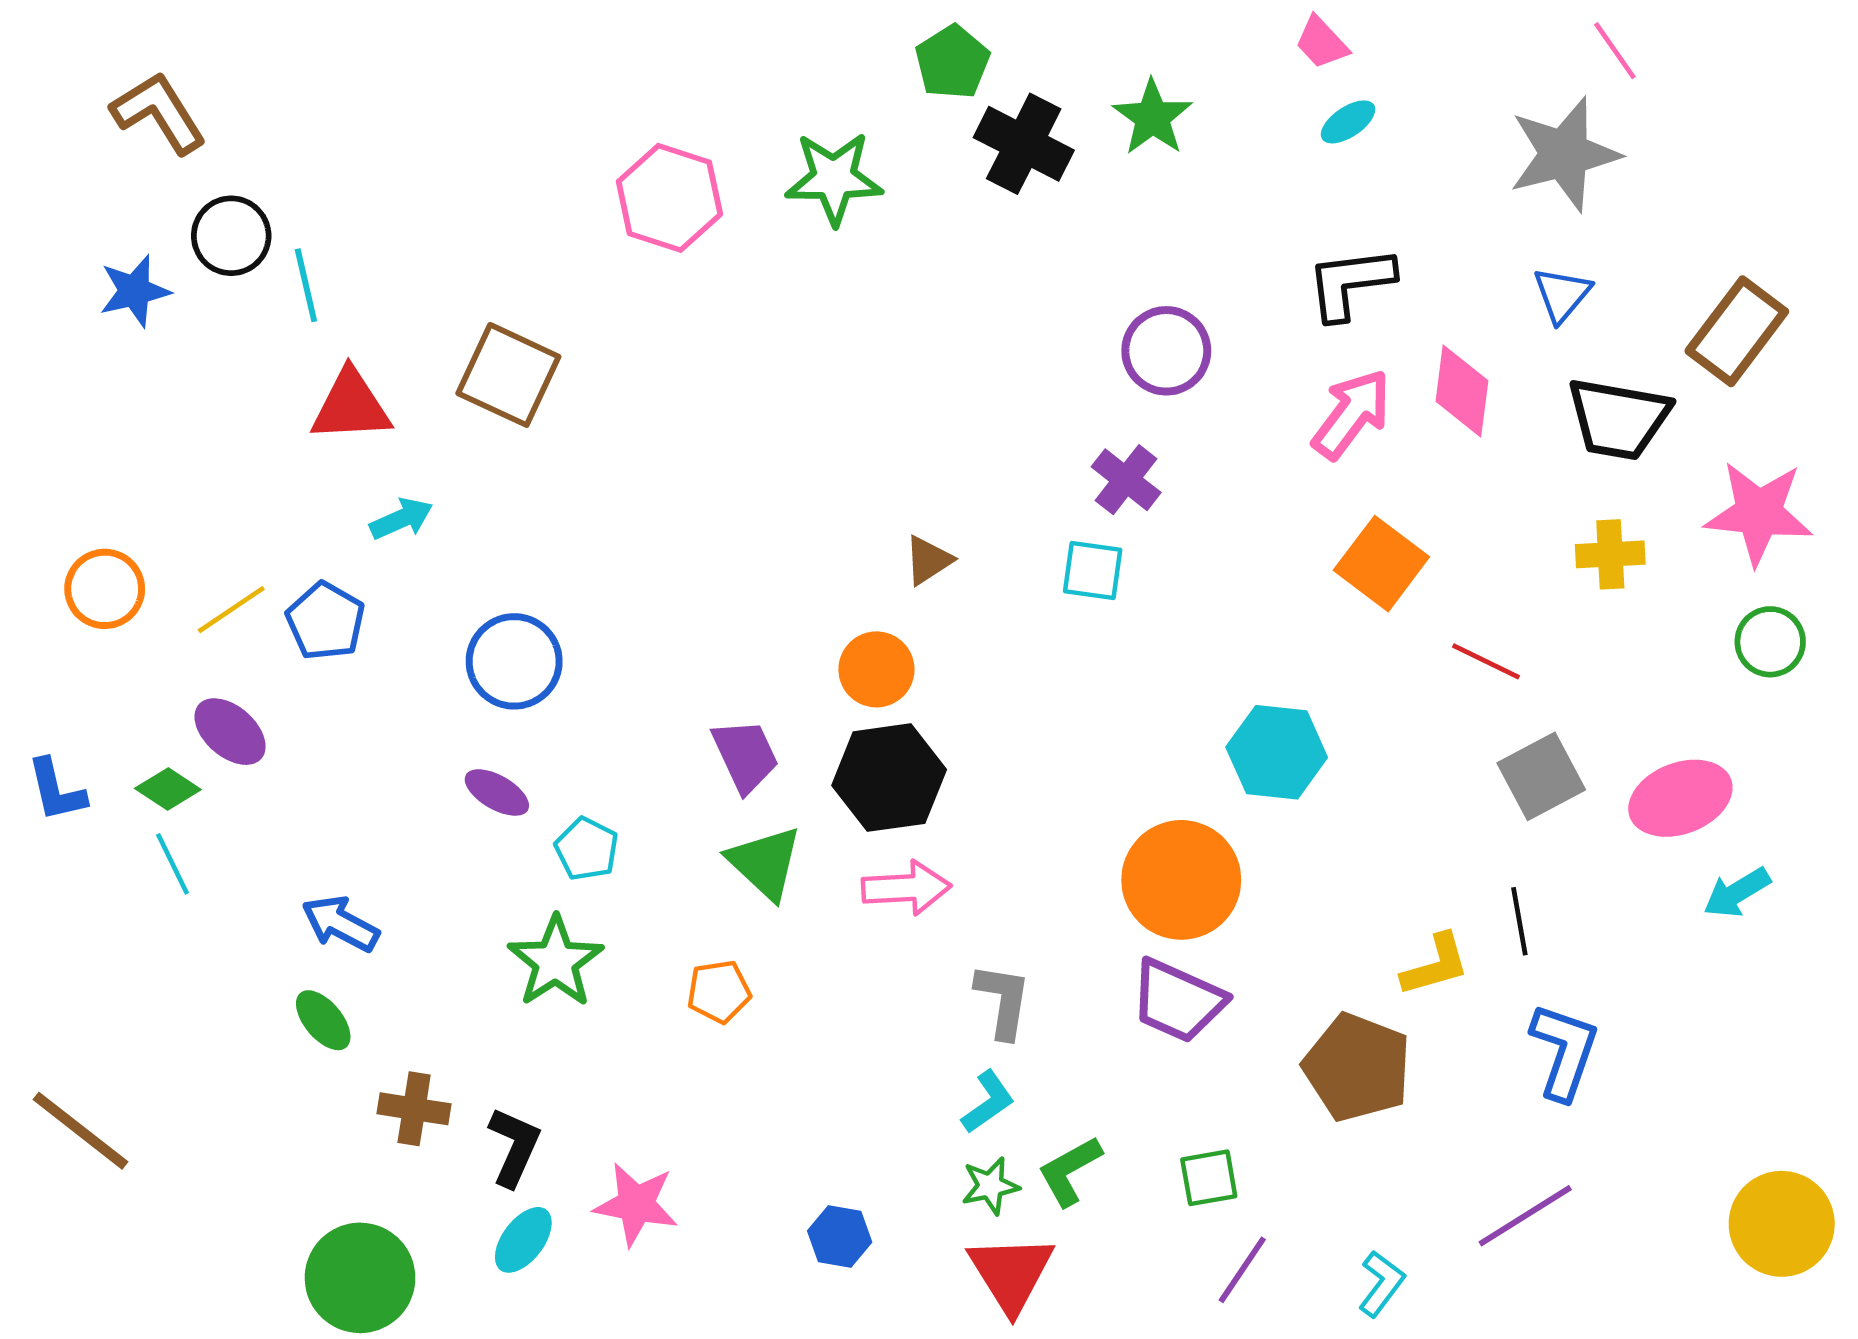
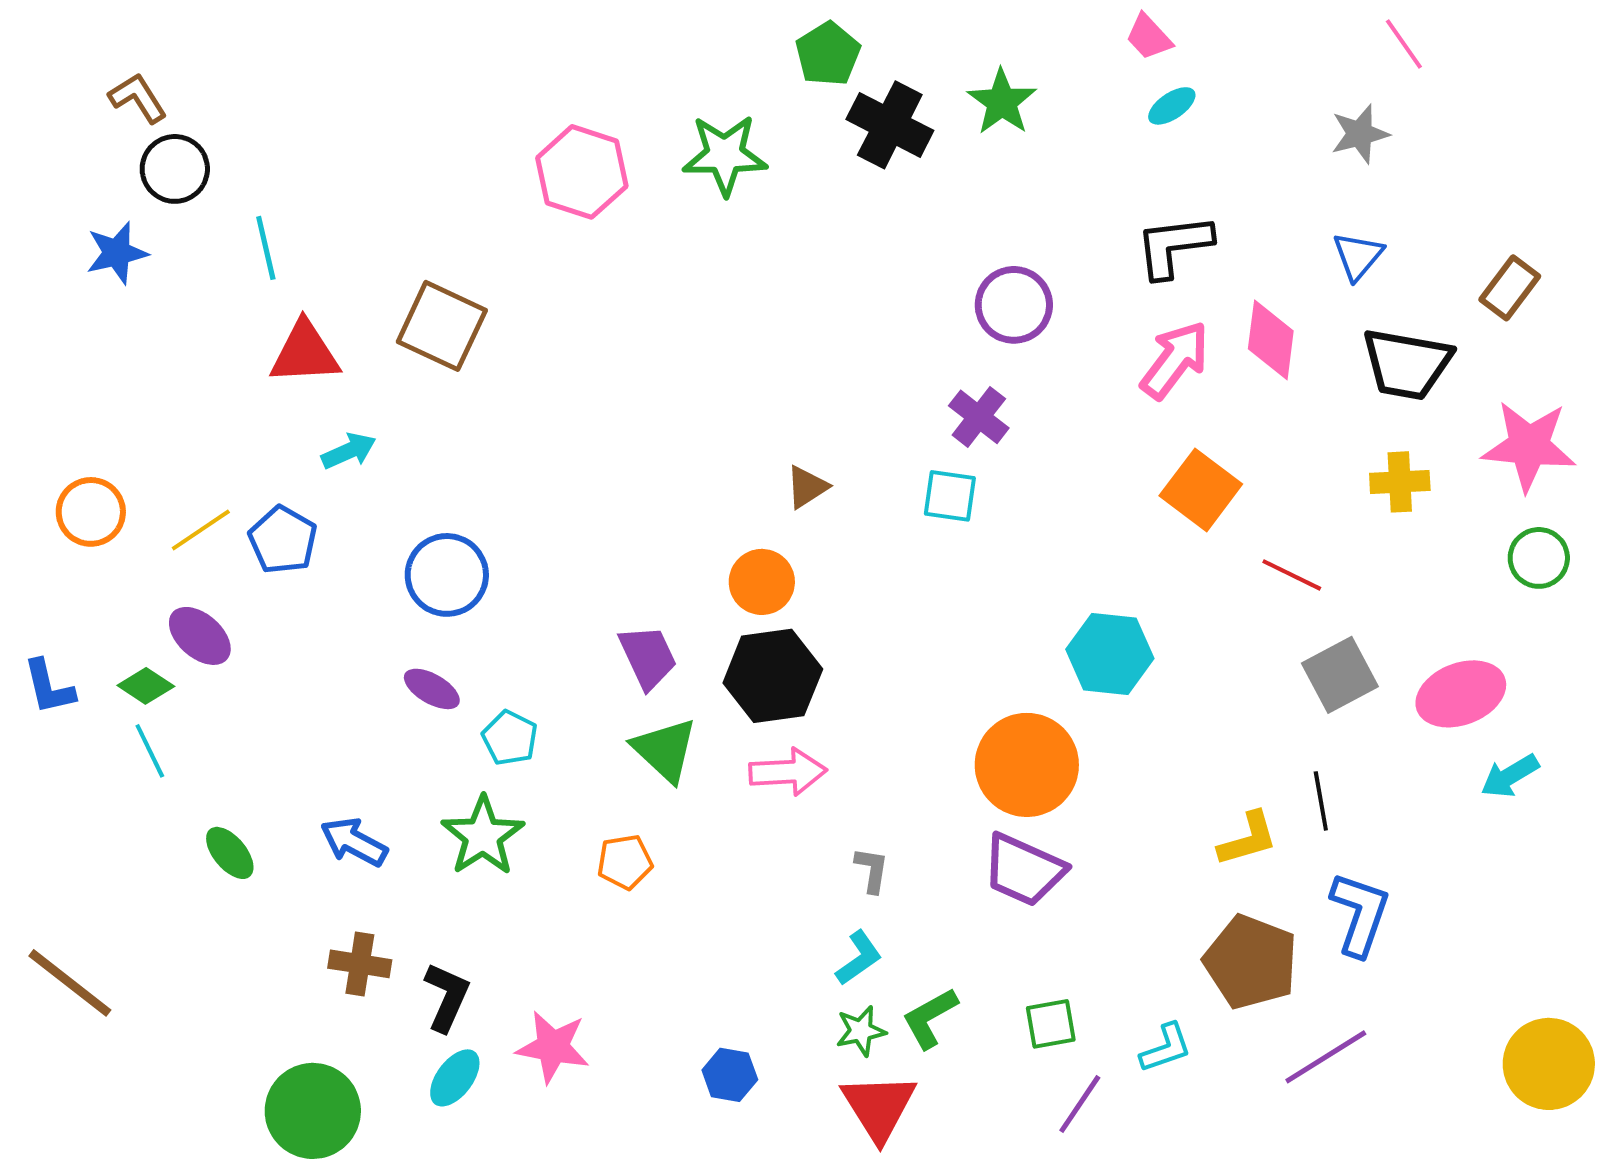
brown L-shape: (159, 113) -> (138, 98), size x0.7
gray star: (1564, 154) -> (1360, 134), size x0.6
black circle: (231, 236) -> (175, 169), moved
brown rectangle: (1737, 331) -> (1510, 288), size x0.7
blue arrow: (340, 924) -> (354, 842), moved
gray L-shape: (1003, 1001) -> (872, 870), size x0.7
green ellipse: (323, 1020) -> (230, 853), moved
brown pentagon: (1357, 1067) -> (1251, 962), moved
cyan L-shape: (1381, 1284) -> (1166, 1048), moved, turned 34

